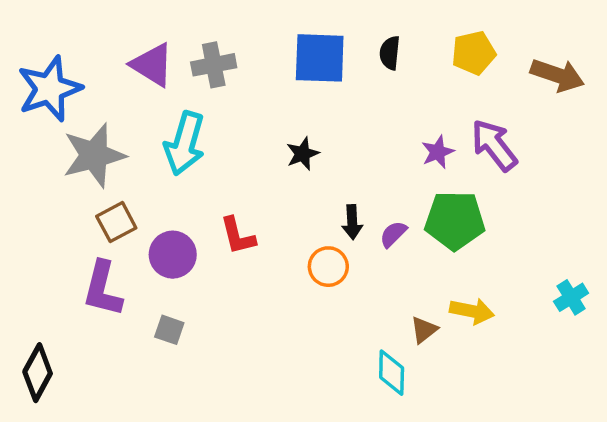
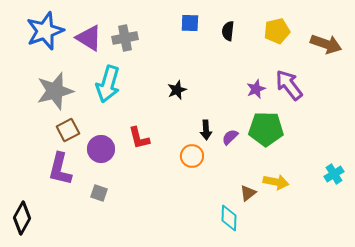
blue square: (320, 58) -> (190, 23), moved, size x0.6
blue star: (50, 89) -> (45, 31), moved

